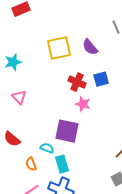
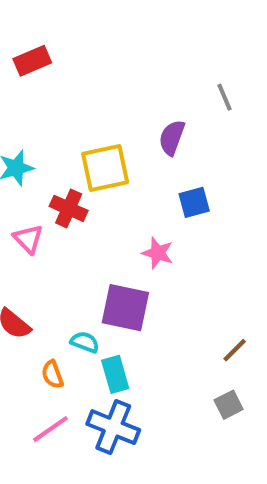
purple semicircle: (90, 47) -> (172, 138), turned 60
yellow square: (59, 48) -> (105, 168), moved
red cross: (77, 82) -> (69, 208), moved

